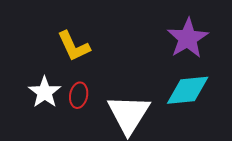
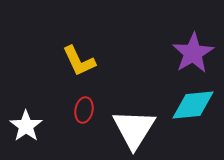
white star: (45, 92) -> (26, 126), moved

